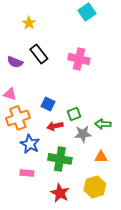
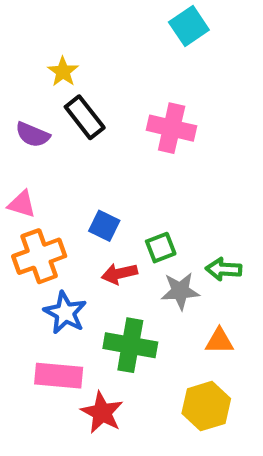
yellow star: (29, 23) -> (63, 72), moved
pink rectangle: (27, 173) -> (59, 376), size x1.5
red star: (60, 193) -> (102, 413), moved

